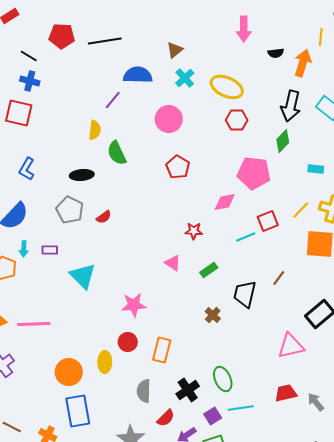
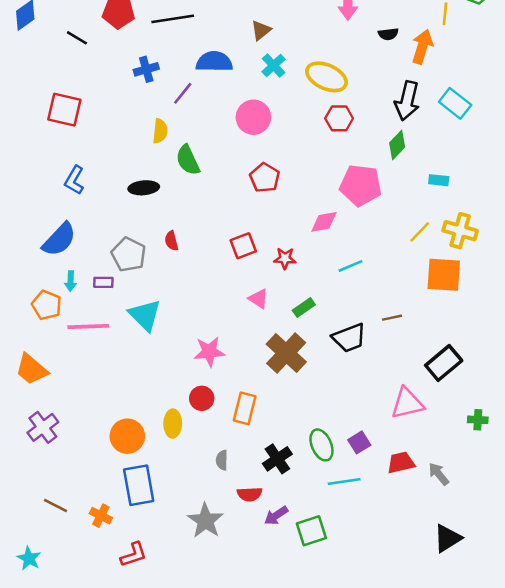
blue cross: (30, 81) -> (146, 69), moved, turned -30
gray pentagon: (70, 210) -> (129, 255), moved
red semicircle: (104, 217) -> (171, 241), turned 112
red square: (268, 221) -> (243, 246), moved
brown line: (279, 278) -> (392, 318), turned 42
black trapezoid: (245, 294) -> (349, 338), turned -124
brown cross: (213, 315) -> (286, 353), moved, size x2.0
pink line: (34, 324) -> (88, 326), moved
gray semicircle: (144, 391) -> (222, 460), size x0.7
purple square: (213, 416) -> (359, 442), moved
red semicircle: (166, 418) -> (250, 494), turned 42

